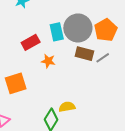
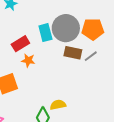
orange pentagon: (106, 30) -> (93, 29), turned 30
orange star: (48, 61) -> (28, 60), moved

